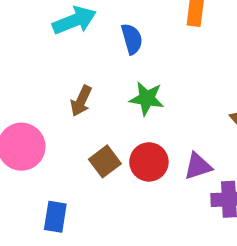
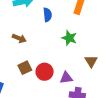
green star: (147, 98) -> (69, 38), moved
brown arrow: (81, 101) -> (19, 38), turned -104

